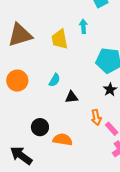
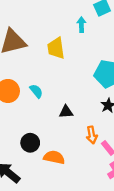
cyan arrow: (83, 26) -> (81, 25), moved
cyan semicircle: (55, 80) -> (36, 91), moved, turned -72

